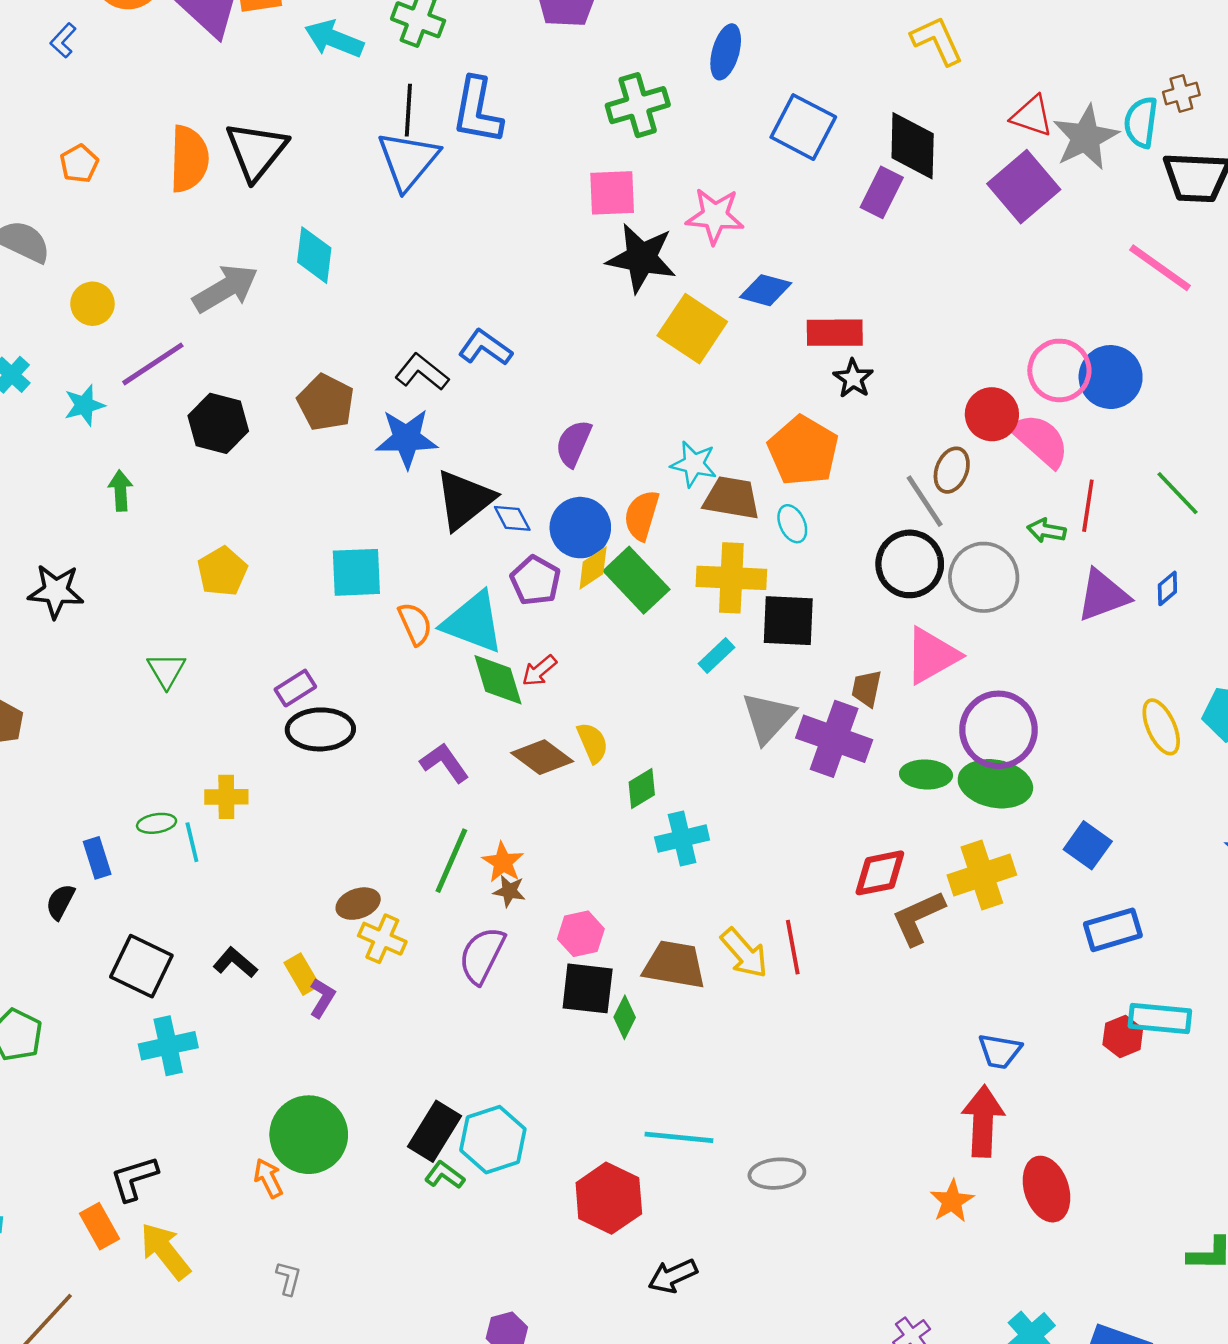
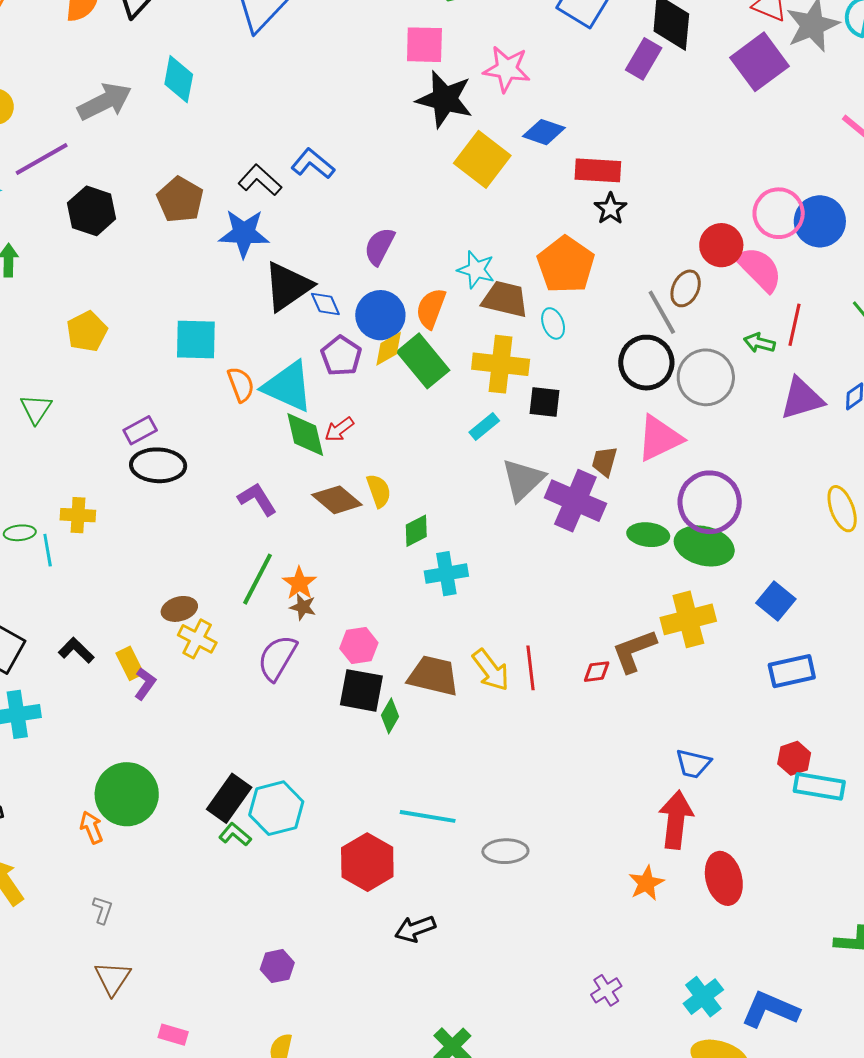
black square: (788, 621) -> (544, 402), size x0.7
red diamond: (880, 873) -> (597, 672), moved, size x0.6
cyan rectangle: (1160, 1019) -> (819, 786), moved

